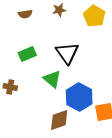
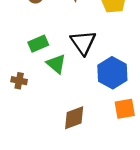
green triangle: (52, 79) -> (56, 64), moved
blue hexagon: (79, 97) -> (112, 73), moved

